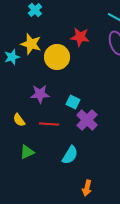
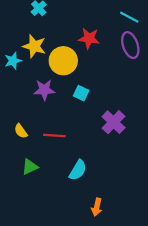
purple star: (40, 94) -> (44, 90), moved
cyan square: (73, 102) -> (81, 93), moved
purple cross: (87, 120) -> (114, 122), moved

